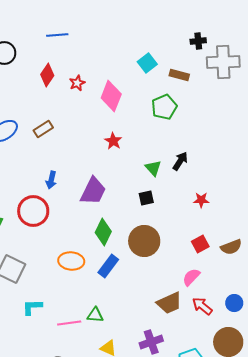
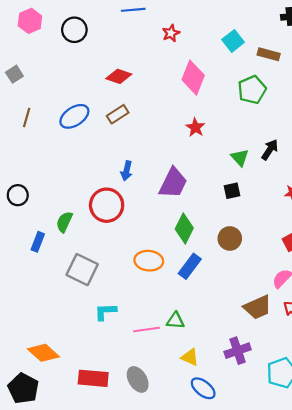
red diamond: (47, 75) -> (119, 76), moved, turned 75
red star: (77, 83) -> (171, 33), moved
brown circle: (144, 241) -> (230, 238), size x0.7

